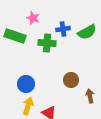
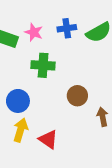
pink star: (33, 18) -> (34, 32), moved
green cross: (47, 43) -> (43, 65), moved

